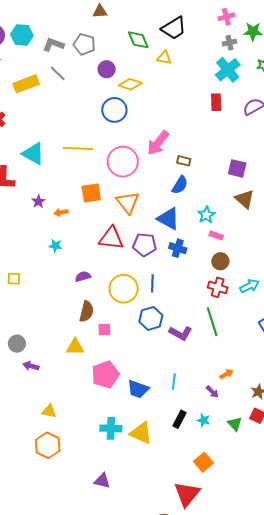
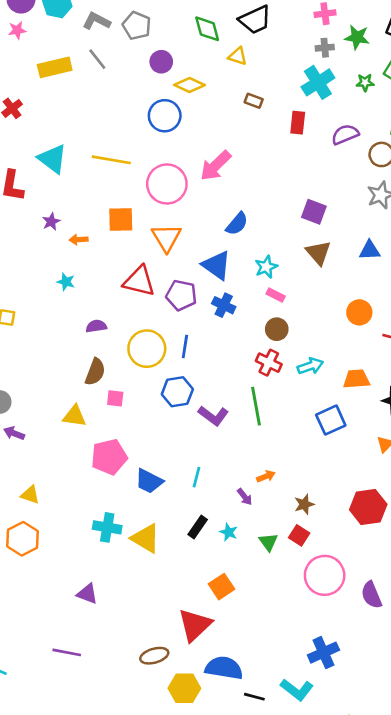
brown rectangle: (184, 161) -> (254, 101), moved

